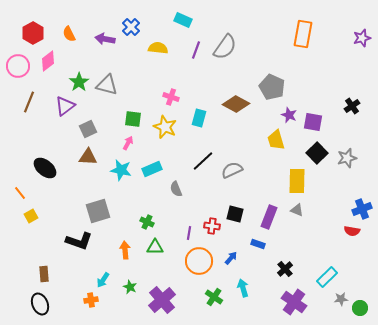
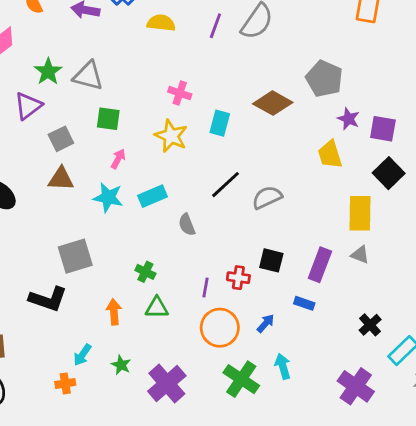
green square: (133, 119) -> (108, 119), moved
black cross: (285, 269) -> (370, 325), moved
green cross: (214, 297) -> (241, 379), size x1.4

